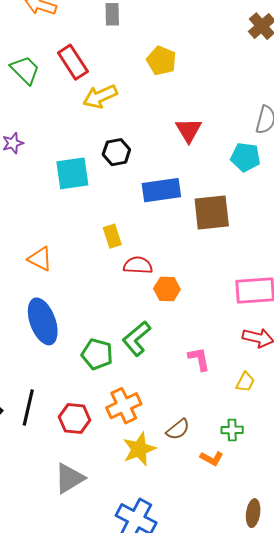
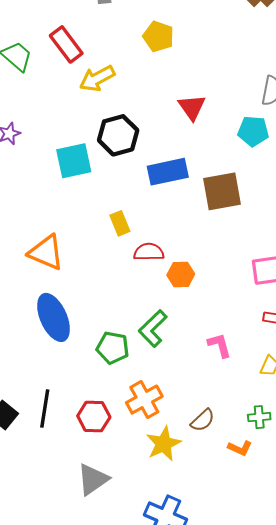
black hexagon: (116, 152) -> (118, 135), size x1.4
orange triangle: (40, 259) -> (46, 252), size x1.4

